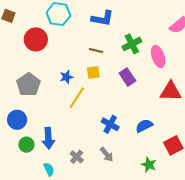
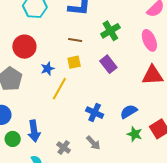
red circle: (36, 39) -> (24, 47), moved
pink ellipse: (158, 57) -> (149, 40), moved
green star: (149, 165) -> (135, 134), moved

